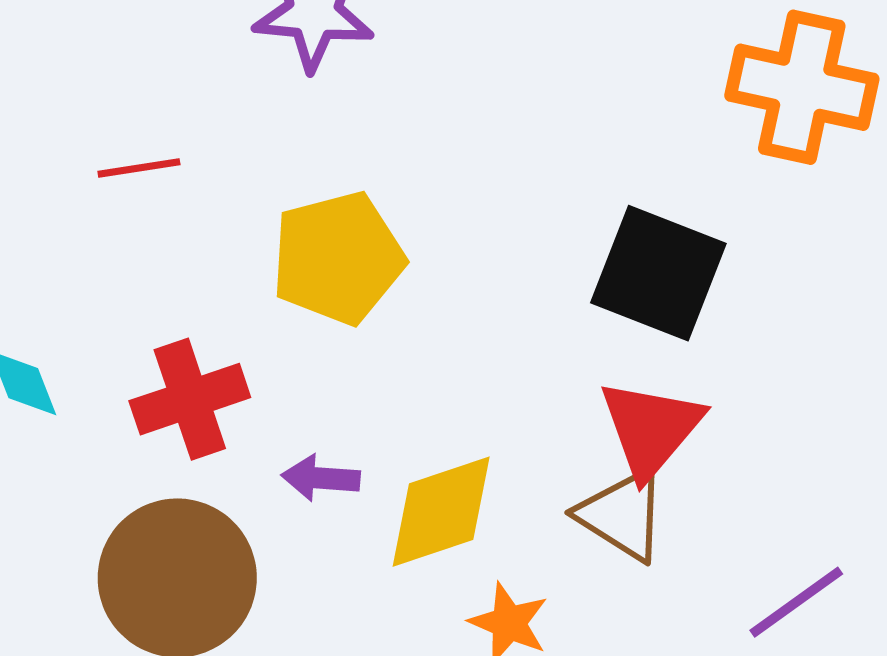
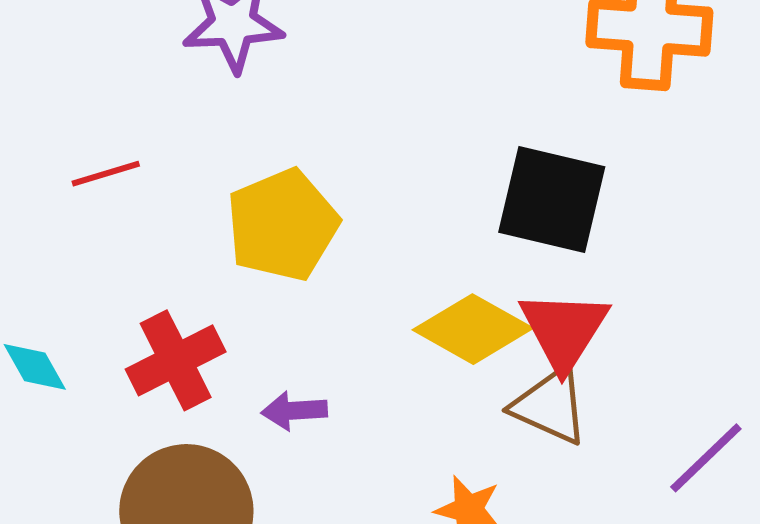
yellow diamond: (441, 512) -> (473, 329), moved, turned 56

